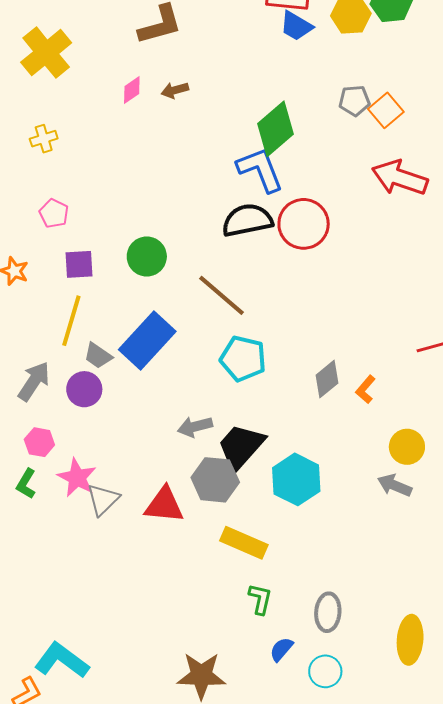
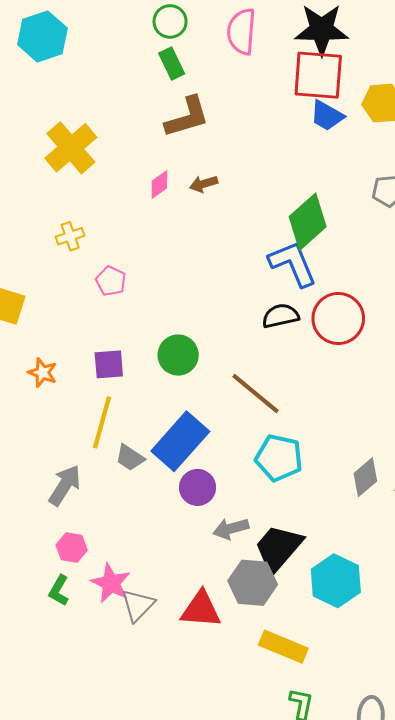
pink pentagon: (54, 213) -> (111, 281), moved
black semicircle: (247, 220) -> (281, 316), size x0.7
purple circle: (84, 389) -> (198, 487), moved

